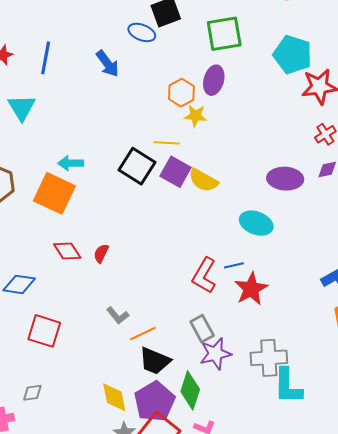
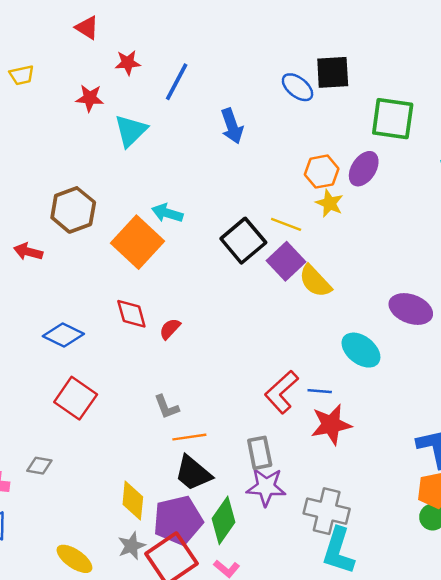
blue arrow: (108, 64) -> (232, 126), moved

